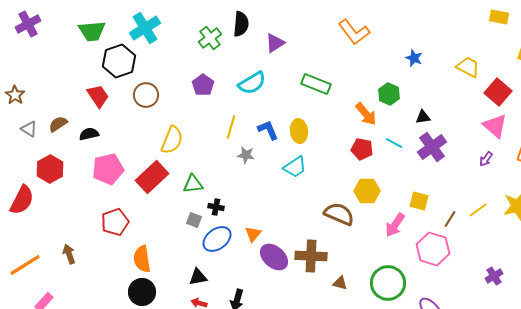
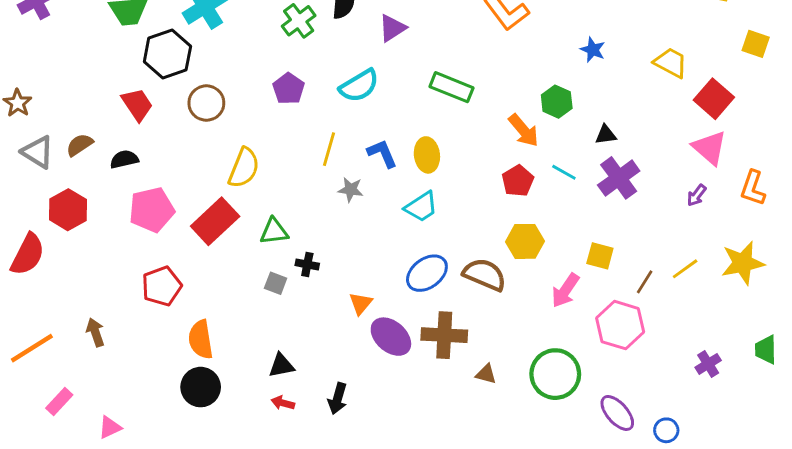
gray triangle: (29, 129) -> (38, 152), size x1.4
red pentagon: (362, 149) -> (518, 181), turned 30
blue ellipse: (217, 239) -> (427, 273), moved

